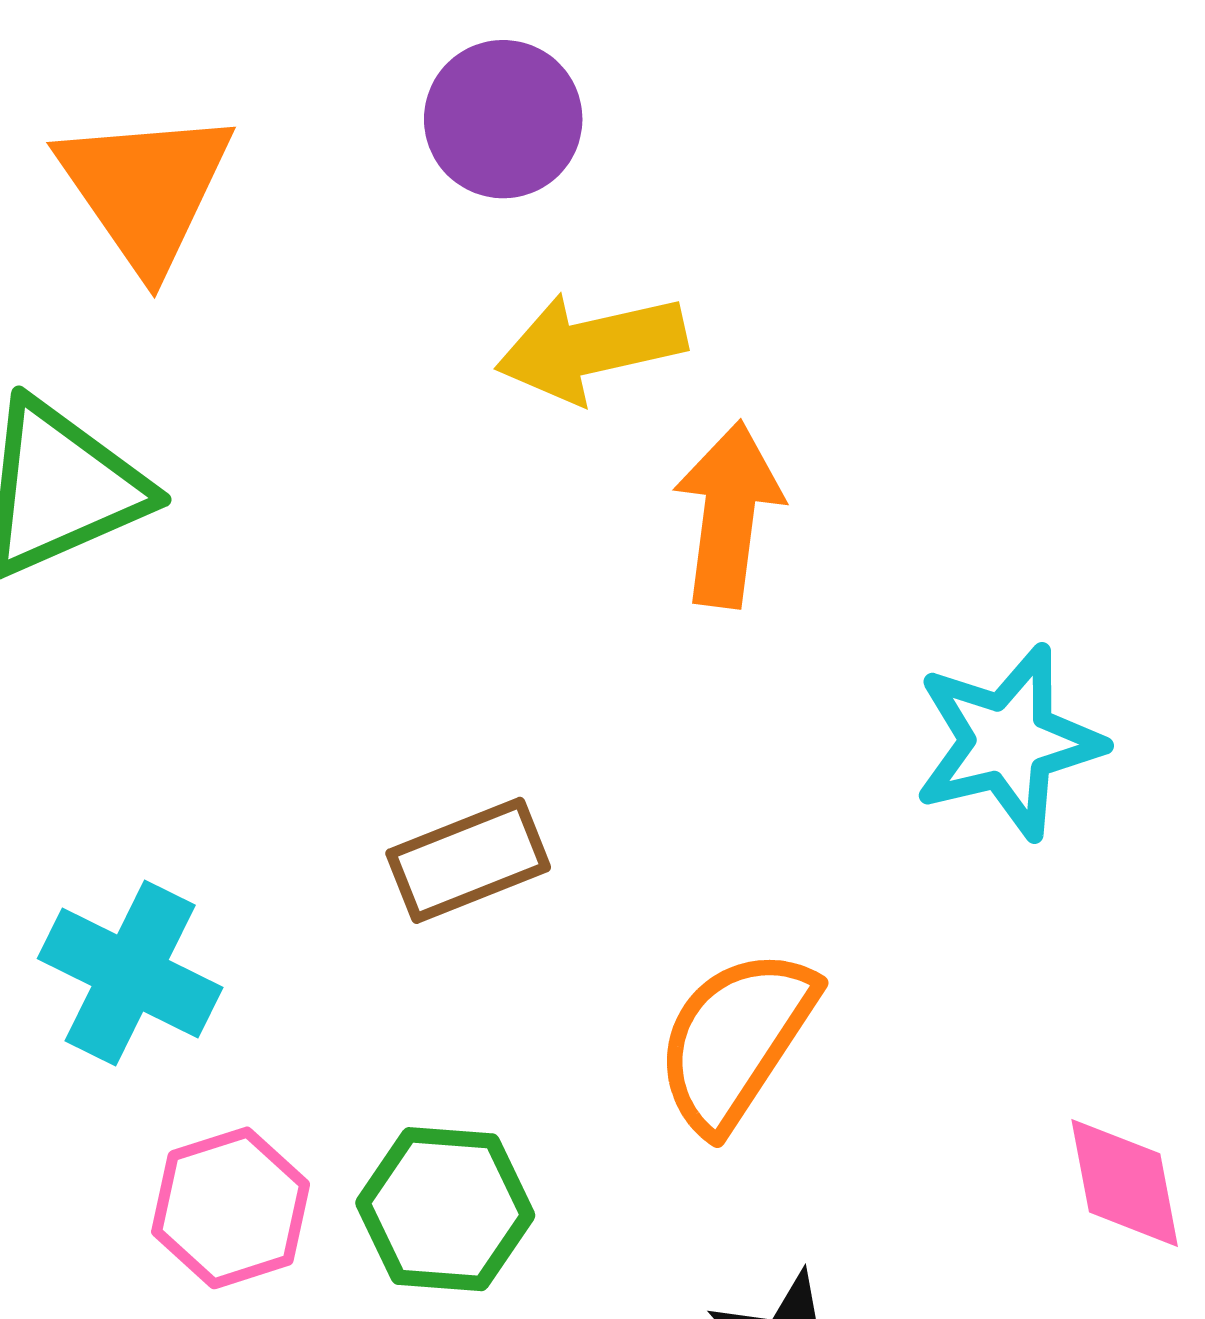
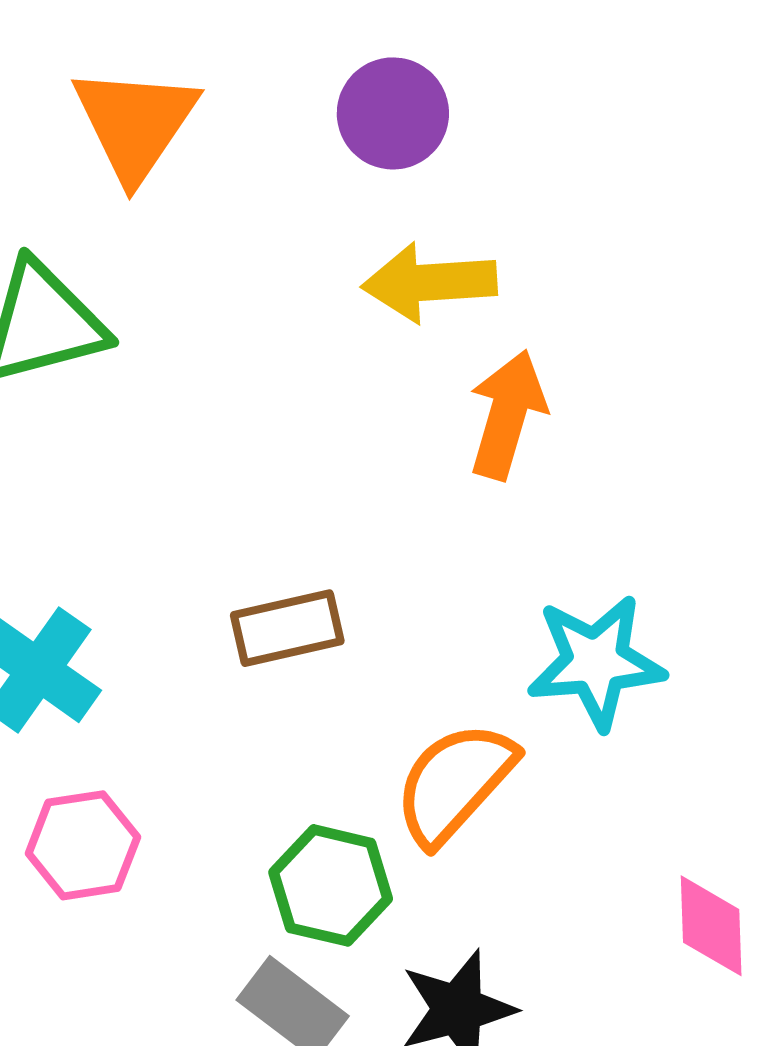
cyan star: (1008, 742) -> (596, 662), moved
green hexagon: (445, 1209) -> (331, 885), moved

